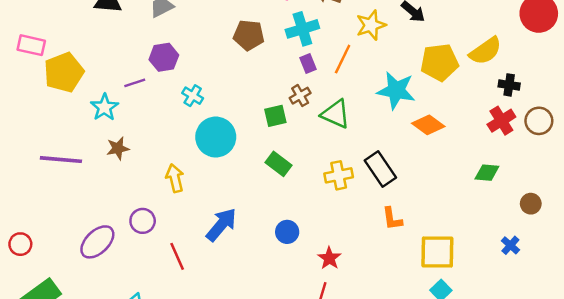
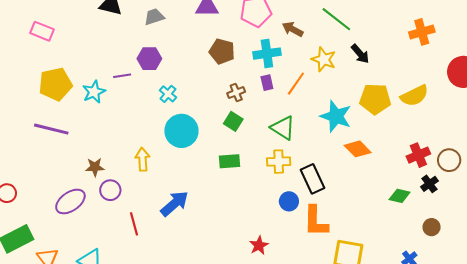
yellow star: (371, 25) -> (324, 59), turned 30
yellow pentagon: (64, 72) -> (55, 84), moved
black cross: (509, 85) -> (429, 184), moved, turned 36
brown cross: (300, 96) -> (236, 93), moved
green square: (275, 116) -> (233, 121), turned 36
brown star: (118, 148) -> (95, 167), moved
green rectangle: (279, 164) -> (230, 161), turned -50
yellow cross: (339, 175) -> (279, 162), moved
orange L-shape: (392, 219) -> (316, 221), size x1.6
blue circle: (287, 232) -> (289, 201), moved

